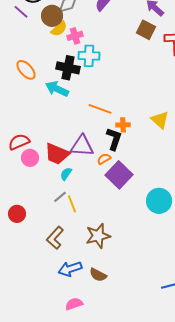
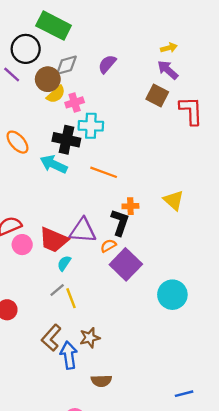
orange line: (100, 109) -> (104, 172), moved
brown star: (98, 236) -> (90, 338), moved, size x0.7
blue arrow: (70, 269) -> (69, 355), moved, turned 100
brown semicircle: (98, 275) -> (101, 381), turned -30

